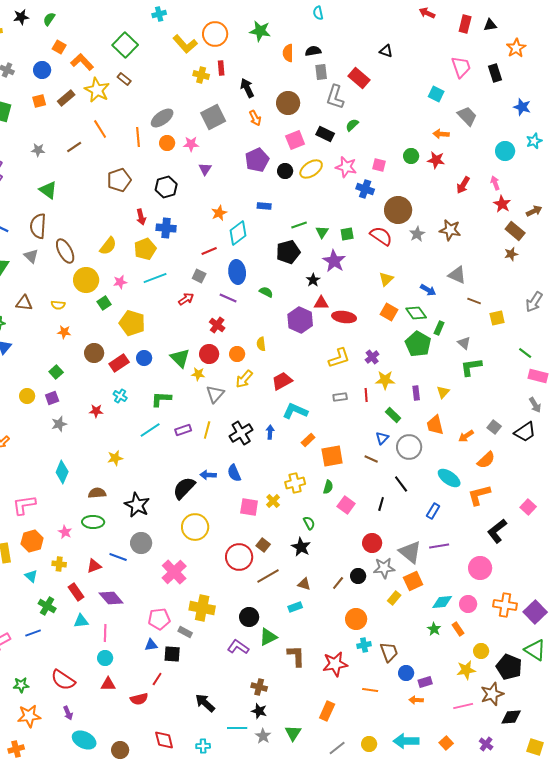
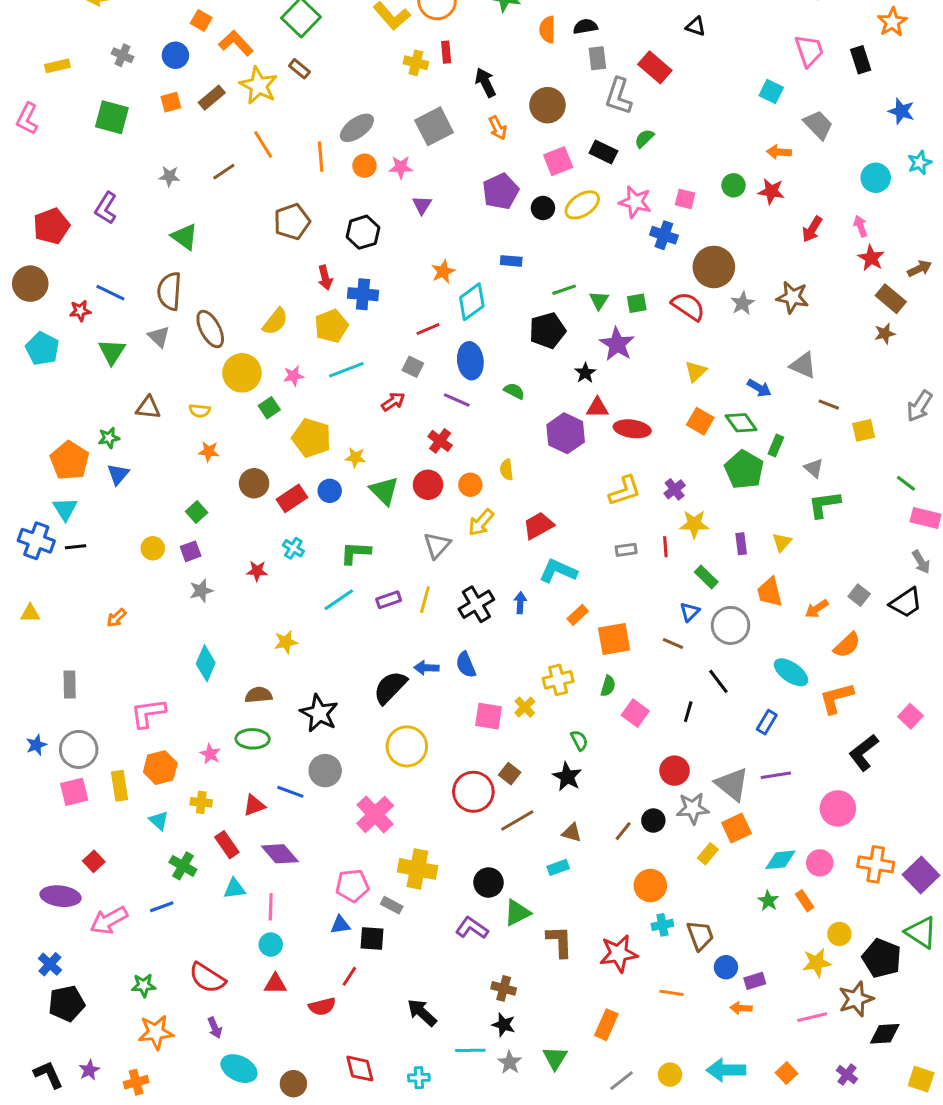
yellow star: (198, 374) -> (355, 458), moved

